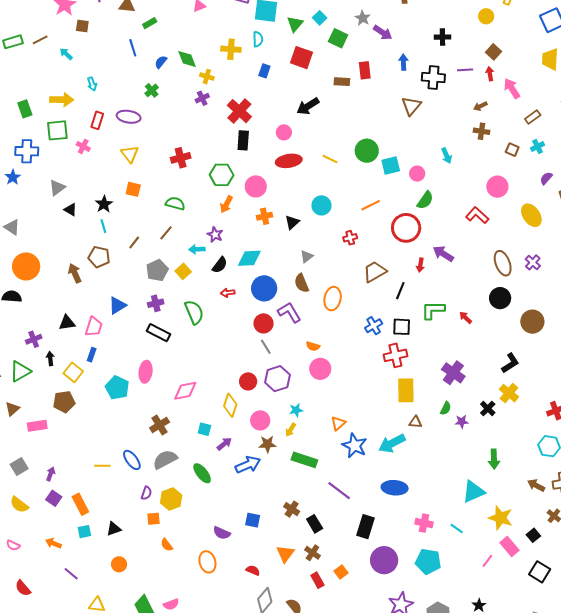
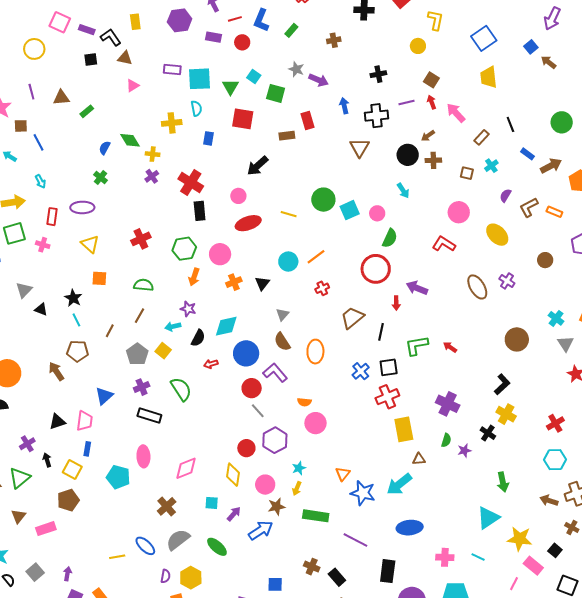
blue line: (133, 48) -> (39, 142), moved
orange line: (371, 205) -> (316, 257), moved
black circle: (500, 298) -> (408, 155), moved

